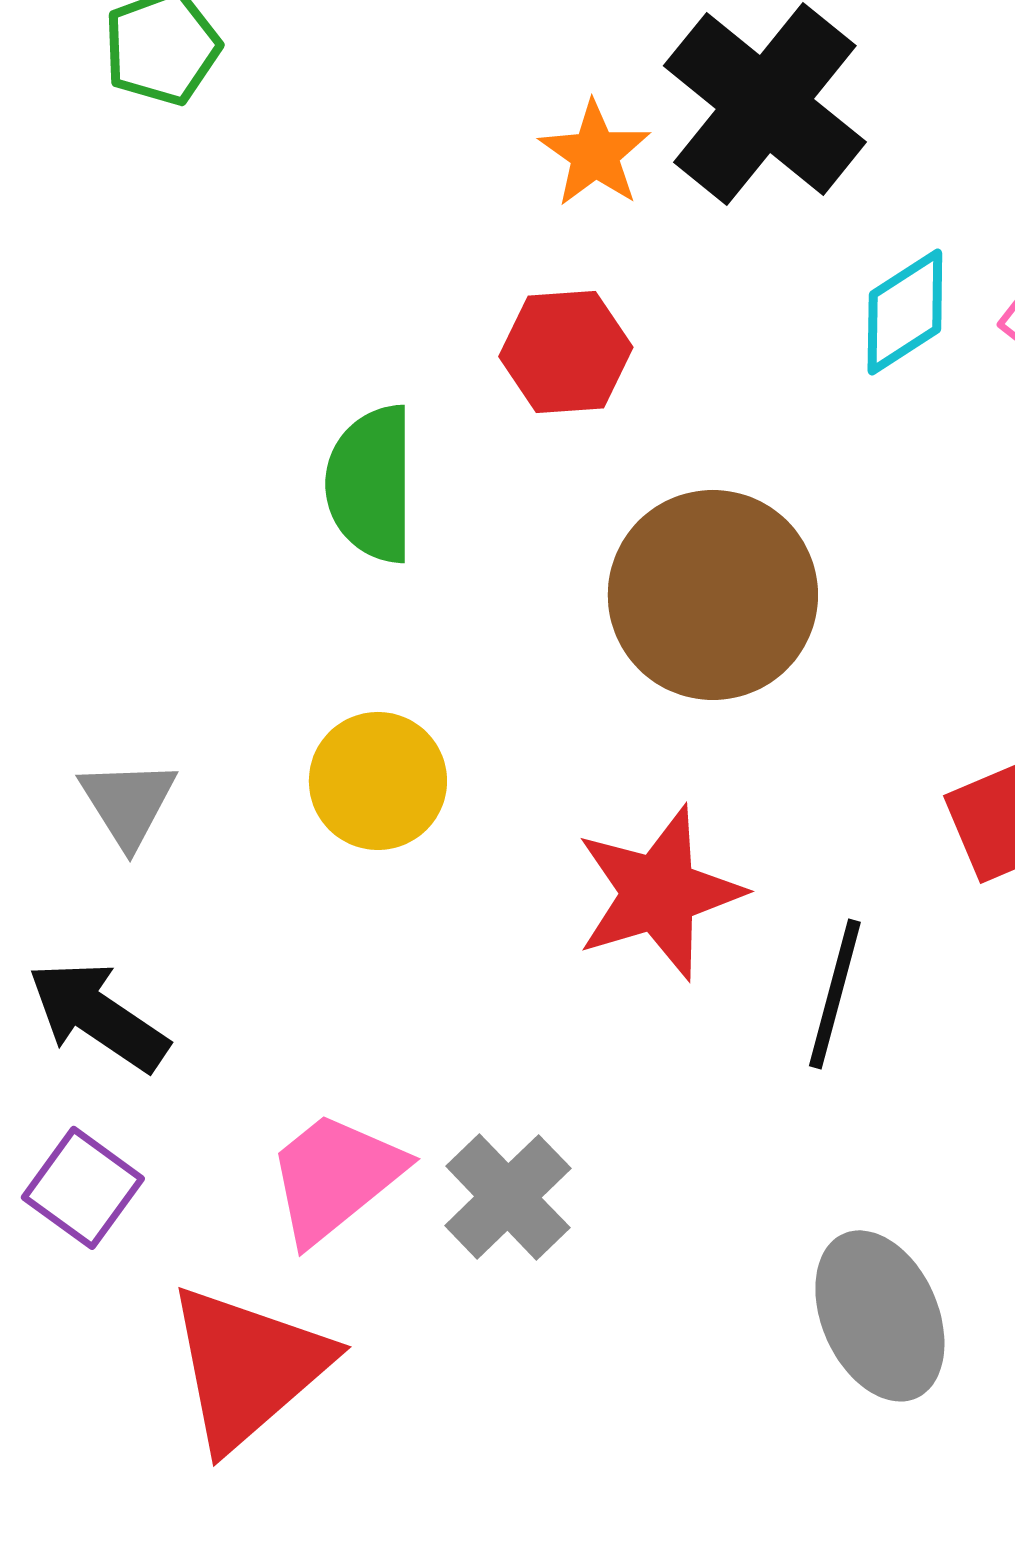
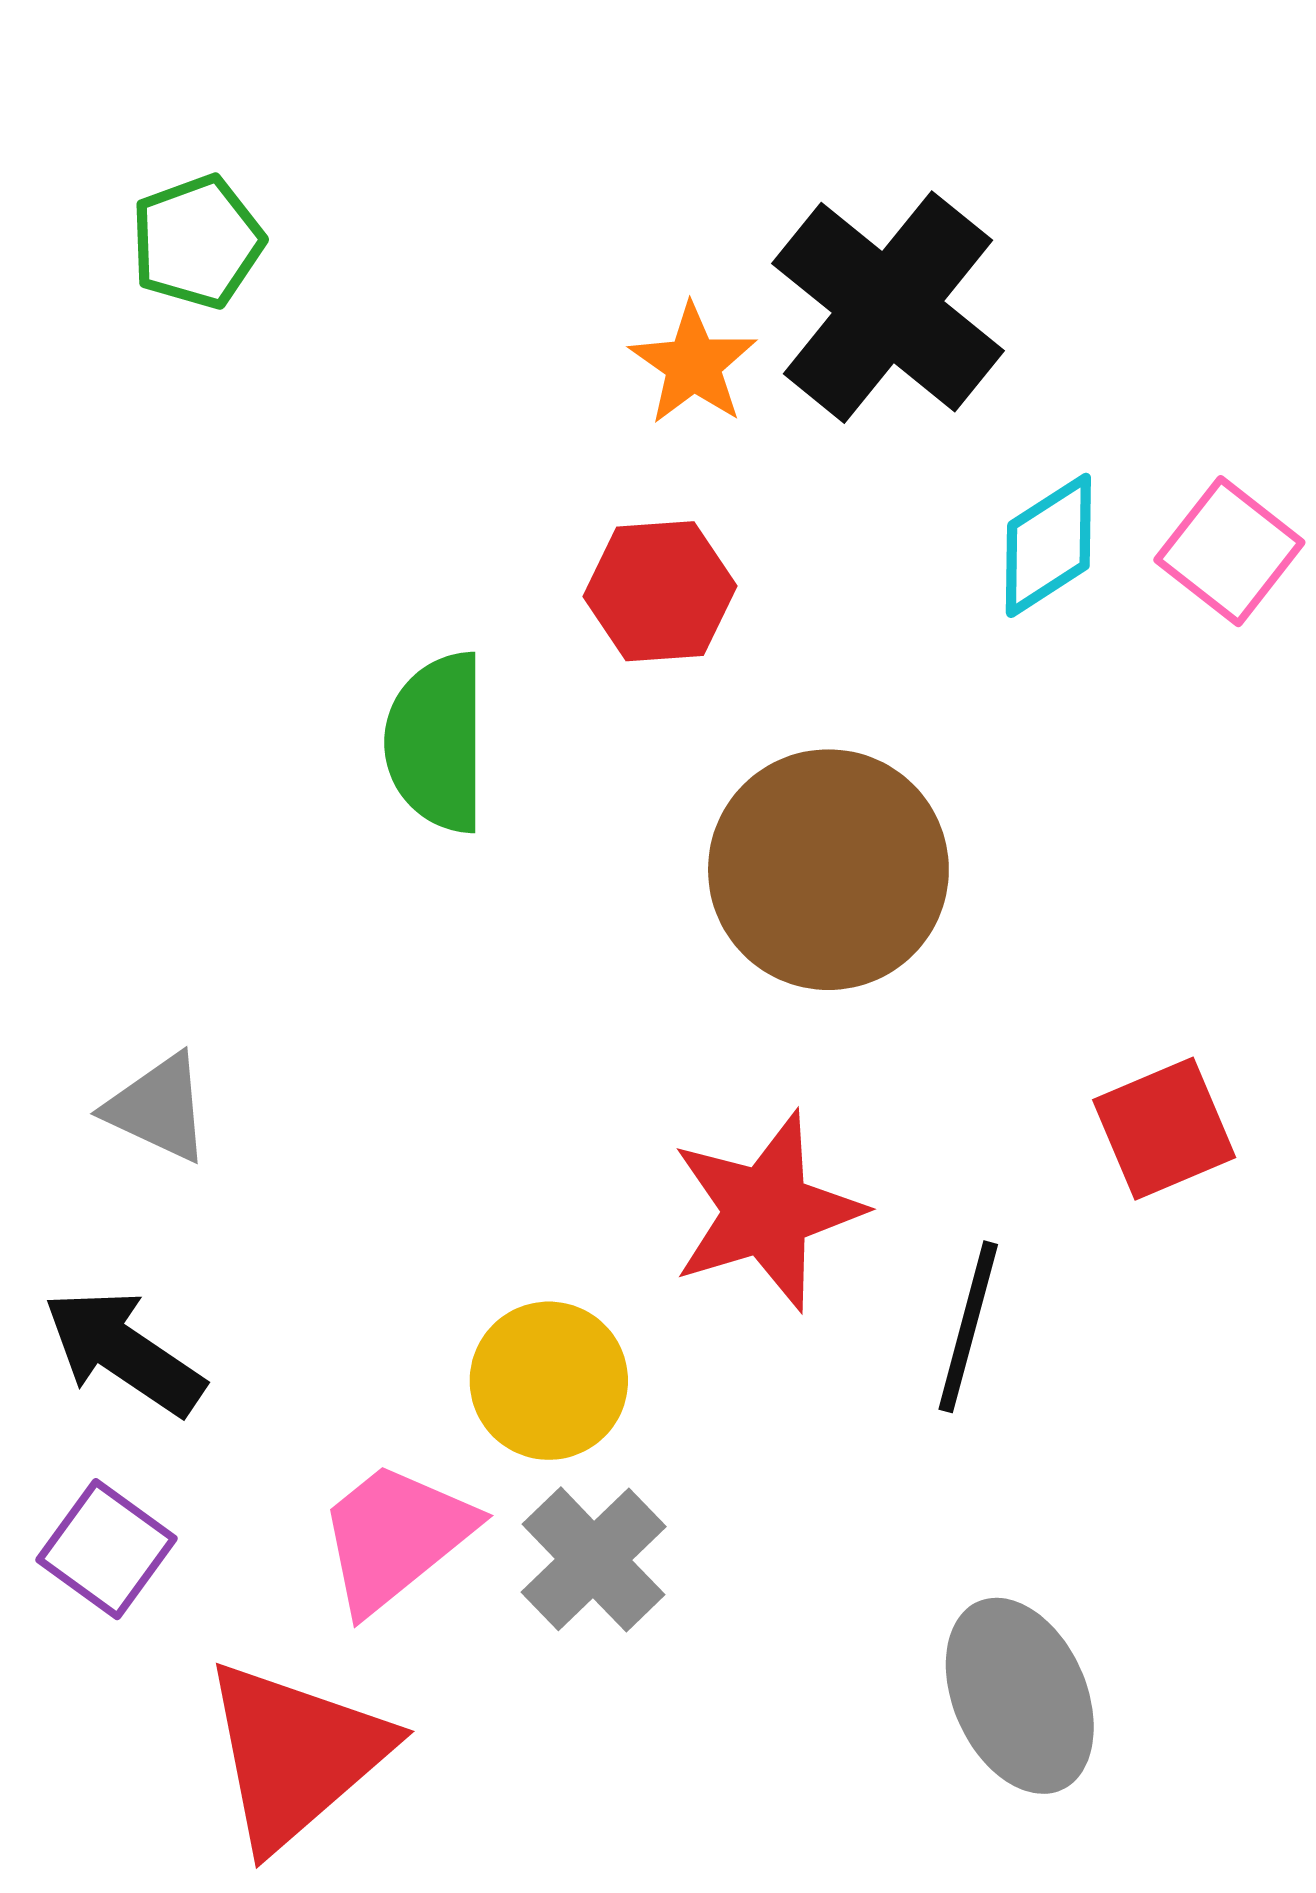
yellow circle: (378, 781) -> (549, 1381), moved
gray triangle: (128, 803) -> (158, 1108), turned -33

